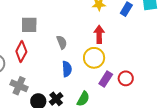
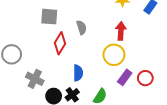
gray semicircle: (62, 42) -> (81, 27), moved
red diamond: (21, 51) -> (60, 43), moved
blue semicircle: (67, 69) -> (78, 73), moved

